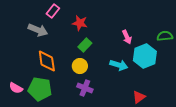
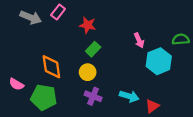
gray arrow: (38, 30) -> (31, 17), moved
cyan arrow: (119, 65) -> (129, 96), moved
pink semicircle: (16, 88) -> (16, 84), moved

